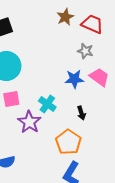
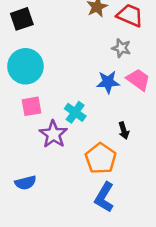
black arrow: (81, 113) -> (124, 131), moved

